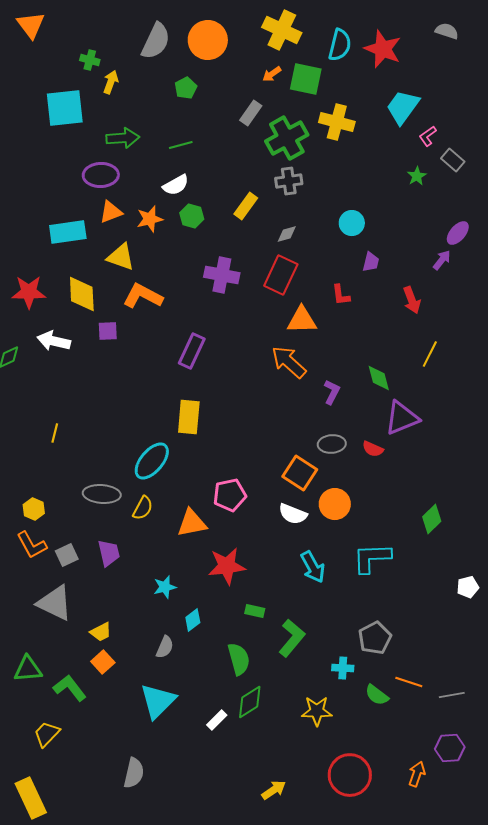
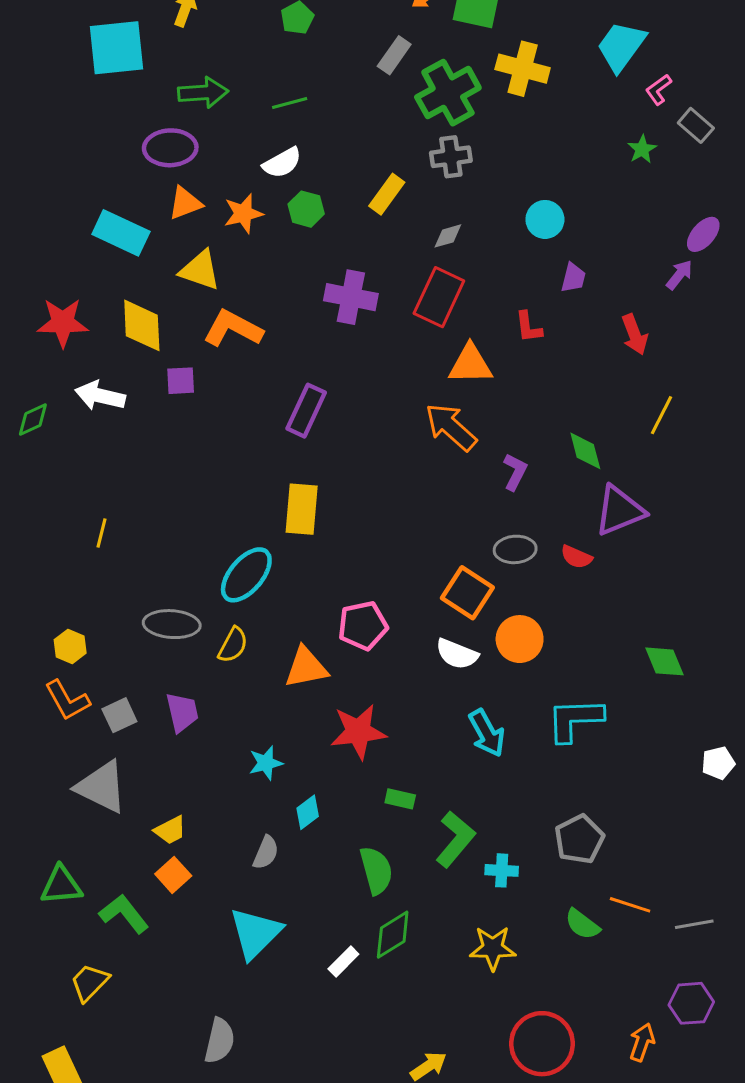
cyan rectangle: (68, 232) -> (121, 233), turned 33
green diamond: (432, 519) -> (664, 661), turned -68
cyan cross: (343, 668) -> (502, 870), moved

